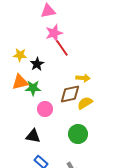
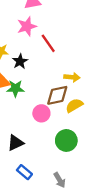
pink star: (54, 33) -> (27, 26), moved
pink circle: (45, 109) -> (41, 113), moved
black triangle: (33, 136) -> (15, 143), turned -35

